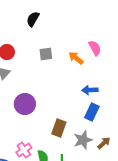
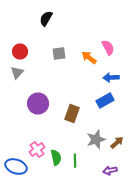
blue arrow: (90, 90) -> (111, 78), moved
blue rectangle: (92, 112) -> (105, 100), moved, turned 36
brown rectangle: (59, 128) -> (72, 114), moved

